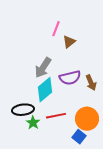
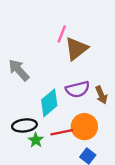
brown triangle: (69, 42) -> (76, 49), size x1.6
gray arrow: (43, 68) -> (19, 70), moved, turned 105
orange circle: (87, 119) -> (84, 127), moved

